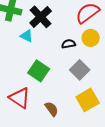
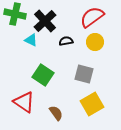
black semicircle: (69, 44) -> (66, 41), moved
gray square: (80, 70) -> (84, 74), turned -30

